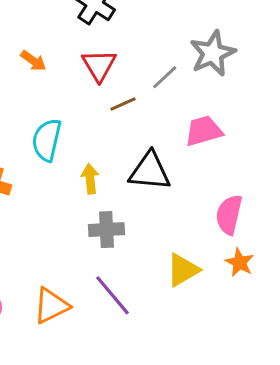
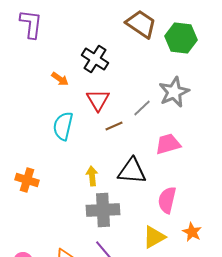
orange arrow: (33, 61) -> (60, 79), moved
cyan semicircle: (47, 140) -> (63, 126), moved
pink semicircle: (229, 215) -> (167, 200), moved
gray cross: (107, 230) -> (103, 210), size x1.4

